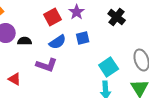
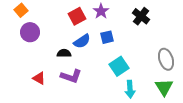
black semicircle: (25, 41) -> (64, 53), moved
purple L-shape: (47, 65) -> (71, 76), moved
cyan square: (109, 67) -> (119, 66), moved

